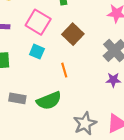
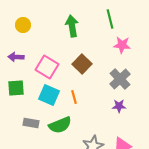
pink square: (38, 22) -> (47, 67), moved
cyan square: (37, 52) -> (49, 95), moved, size x1.5

